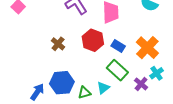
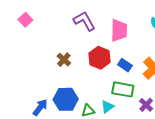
green rectangle: (117, 70) -> (123, 89), turned -35

